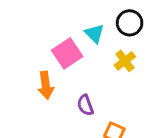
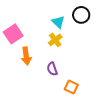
pink square: (67, 53) -> (13, 34), moved
yellow cross: (125, 61) -> (55, 40), moved

